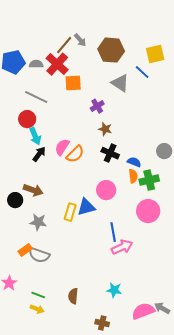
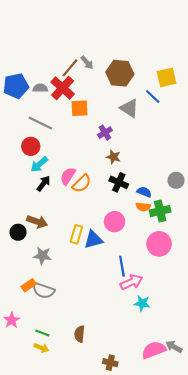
cyan arrow: (35, 136) -> (39, 164), turned 72
orange semicircle: (133, 176) -> (143, 207), turned 104
yellow rectangle: (70, 212) -> (76, 234), moved
cyan star: (114, 290) -> (142, 303), moved

